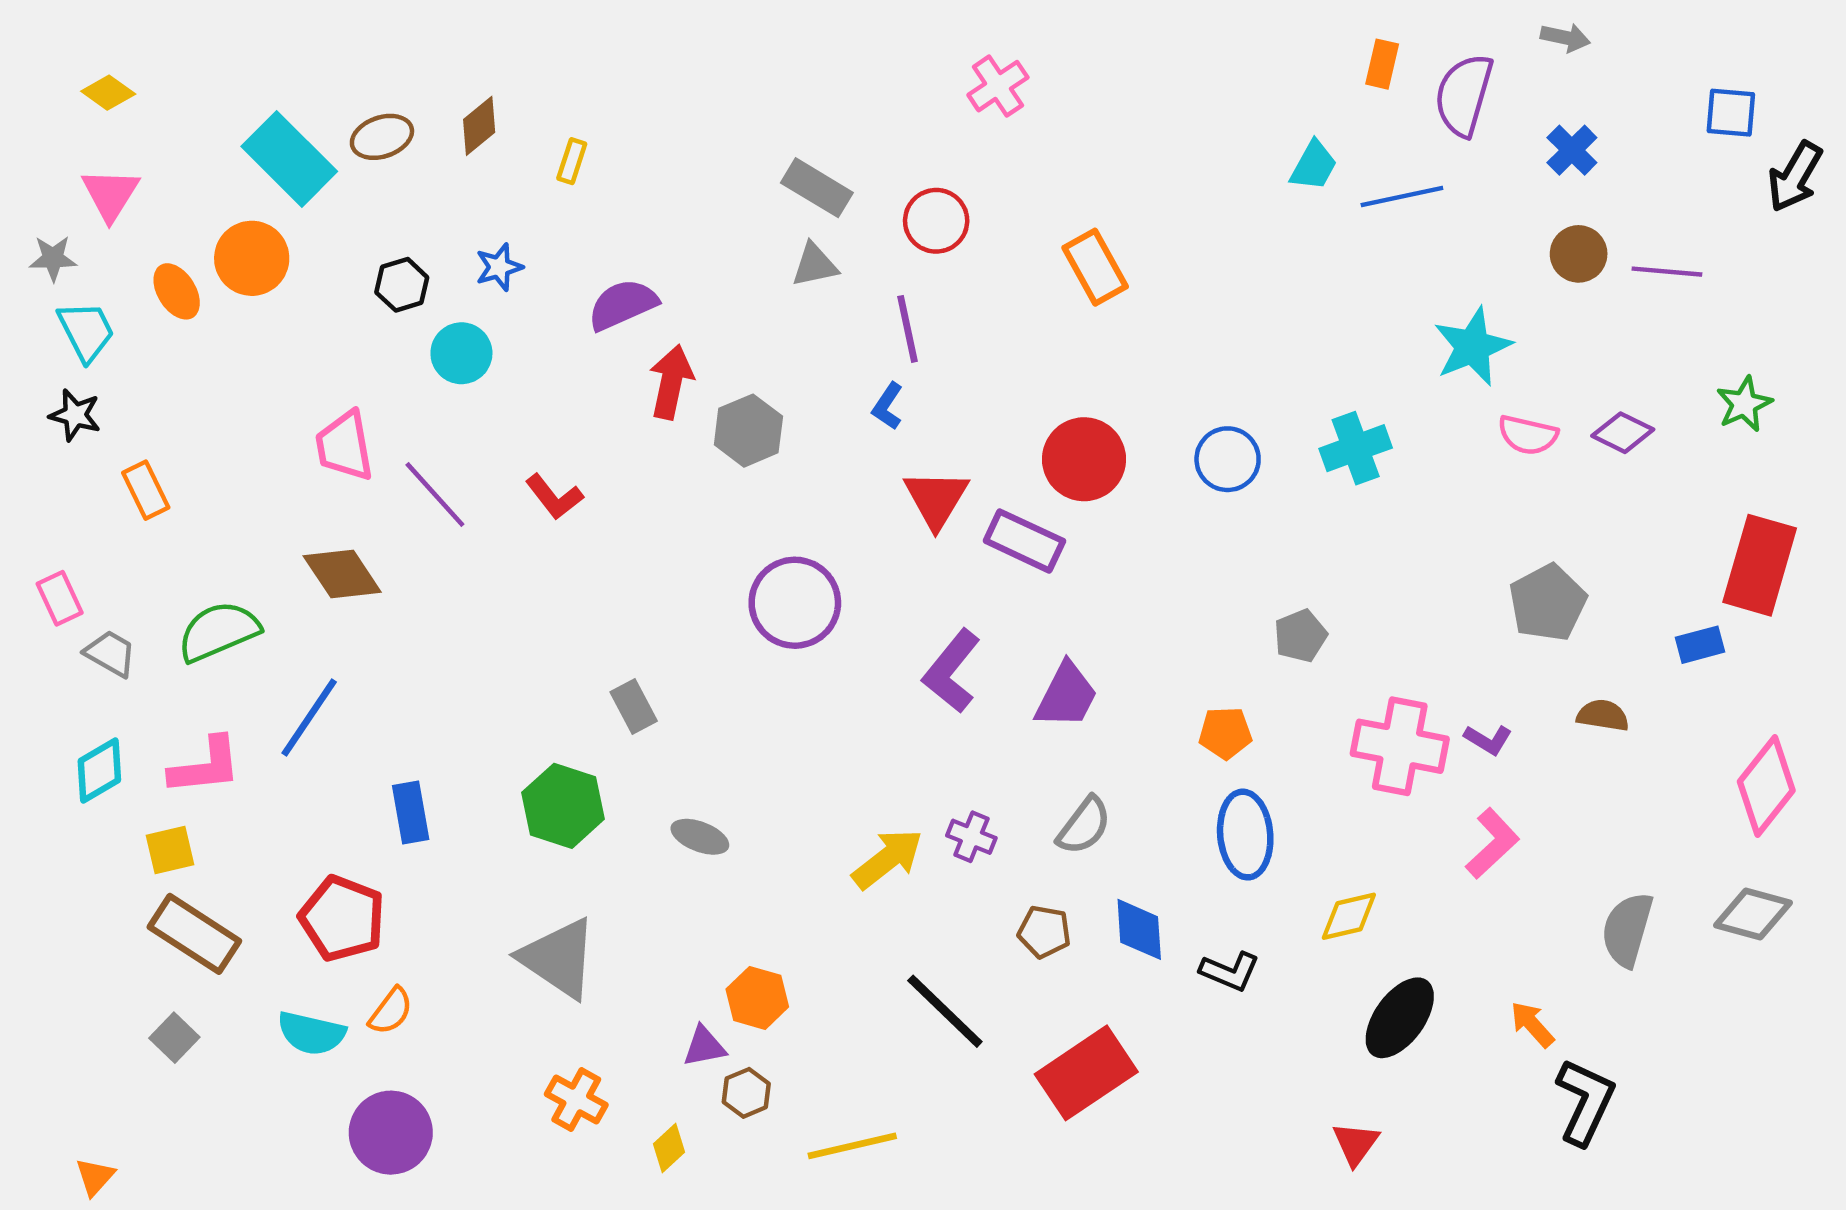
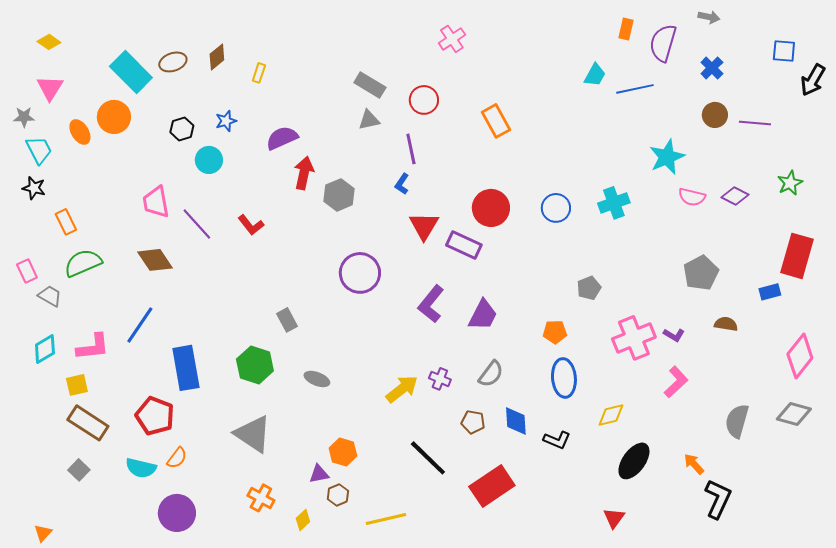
green semicircle: (219, 631) -> (83, 263), moved
pink cross: (1400, 746) -> (634, 338), turned -33
blue rectangle: (411, 812) -> (186, 368), size x1.6

